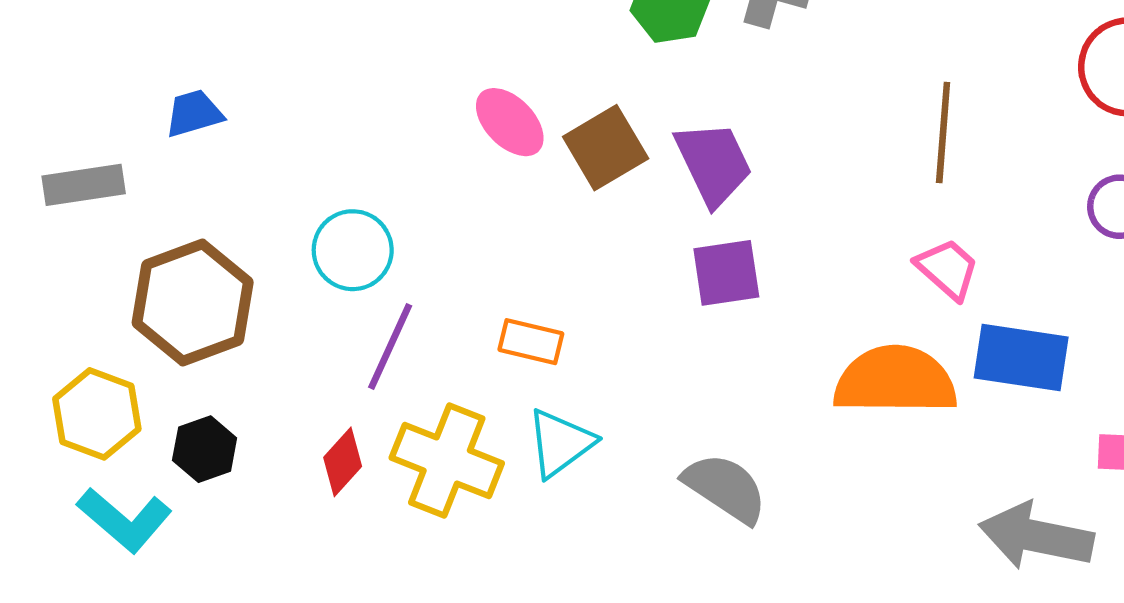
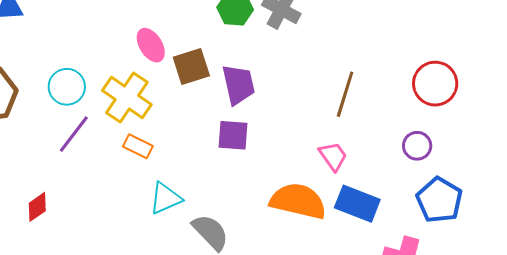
cyan triangle: (560, 443) -> (165, 198), moved
yellow cross: (447, 460) -> (127, 97), moved
red diamond: (343, 462) -> (37, 207), moved

